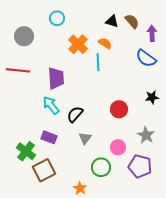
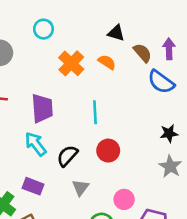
brown semicircle: (132, 21) -> (143, 53), moved
cyan line: (98, 62) -> (95, 112), moved
red circle: (119, 109) -> (108, 151), moved
gray star: (146, 135) -> (170, 166), moved

